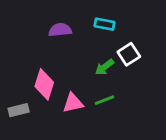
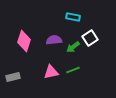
purple semicircle: (60, 30) -> (54, 40), moved
pink diamond: (44, 84) -> (24, 41), moved

